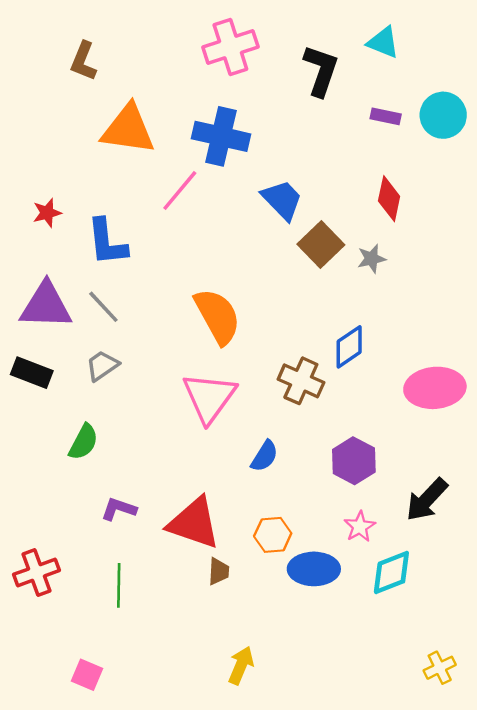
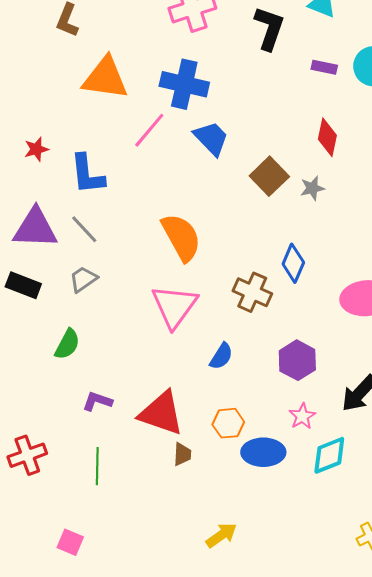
blue trapezoid: (282, 200) -> (211, 138), moved
blue diamond: (349, 347) -> (293, 263), turned -33
yellow arrow: (241, 665) -> (221, 535), moved, turned 32

